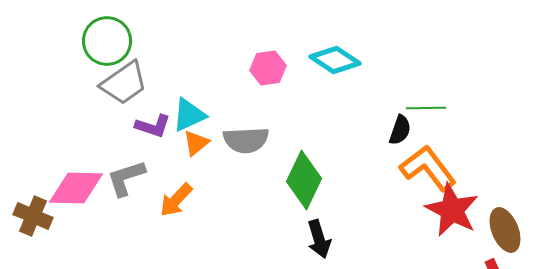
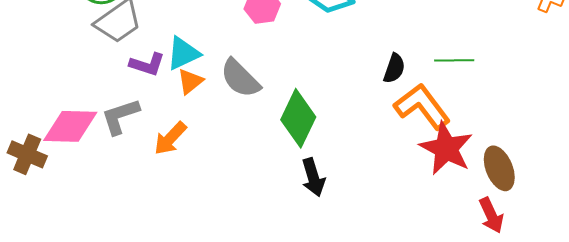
green line: (426, 108) -> (454, 60), moved
gray semicircle: (246, 140) -> (240, 78), turned 48

